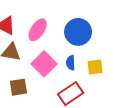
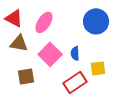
blue circle: (78, 32) -> (96, 21), moved
yellow square: (95, 67) -> (98, 68), moved

